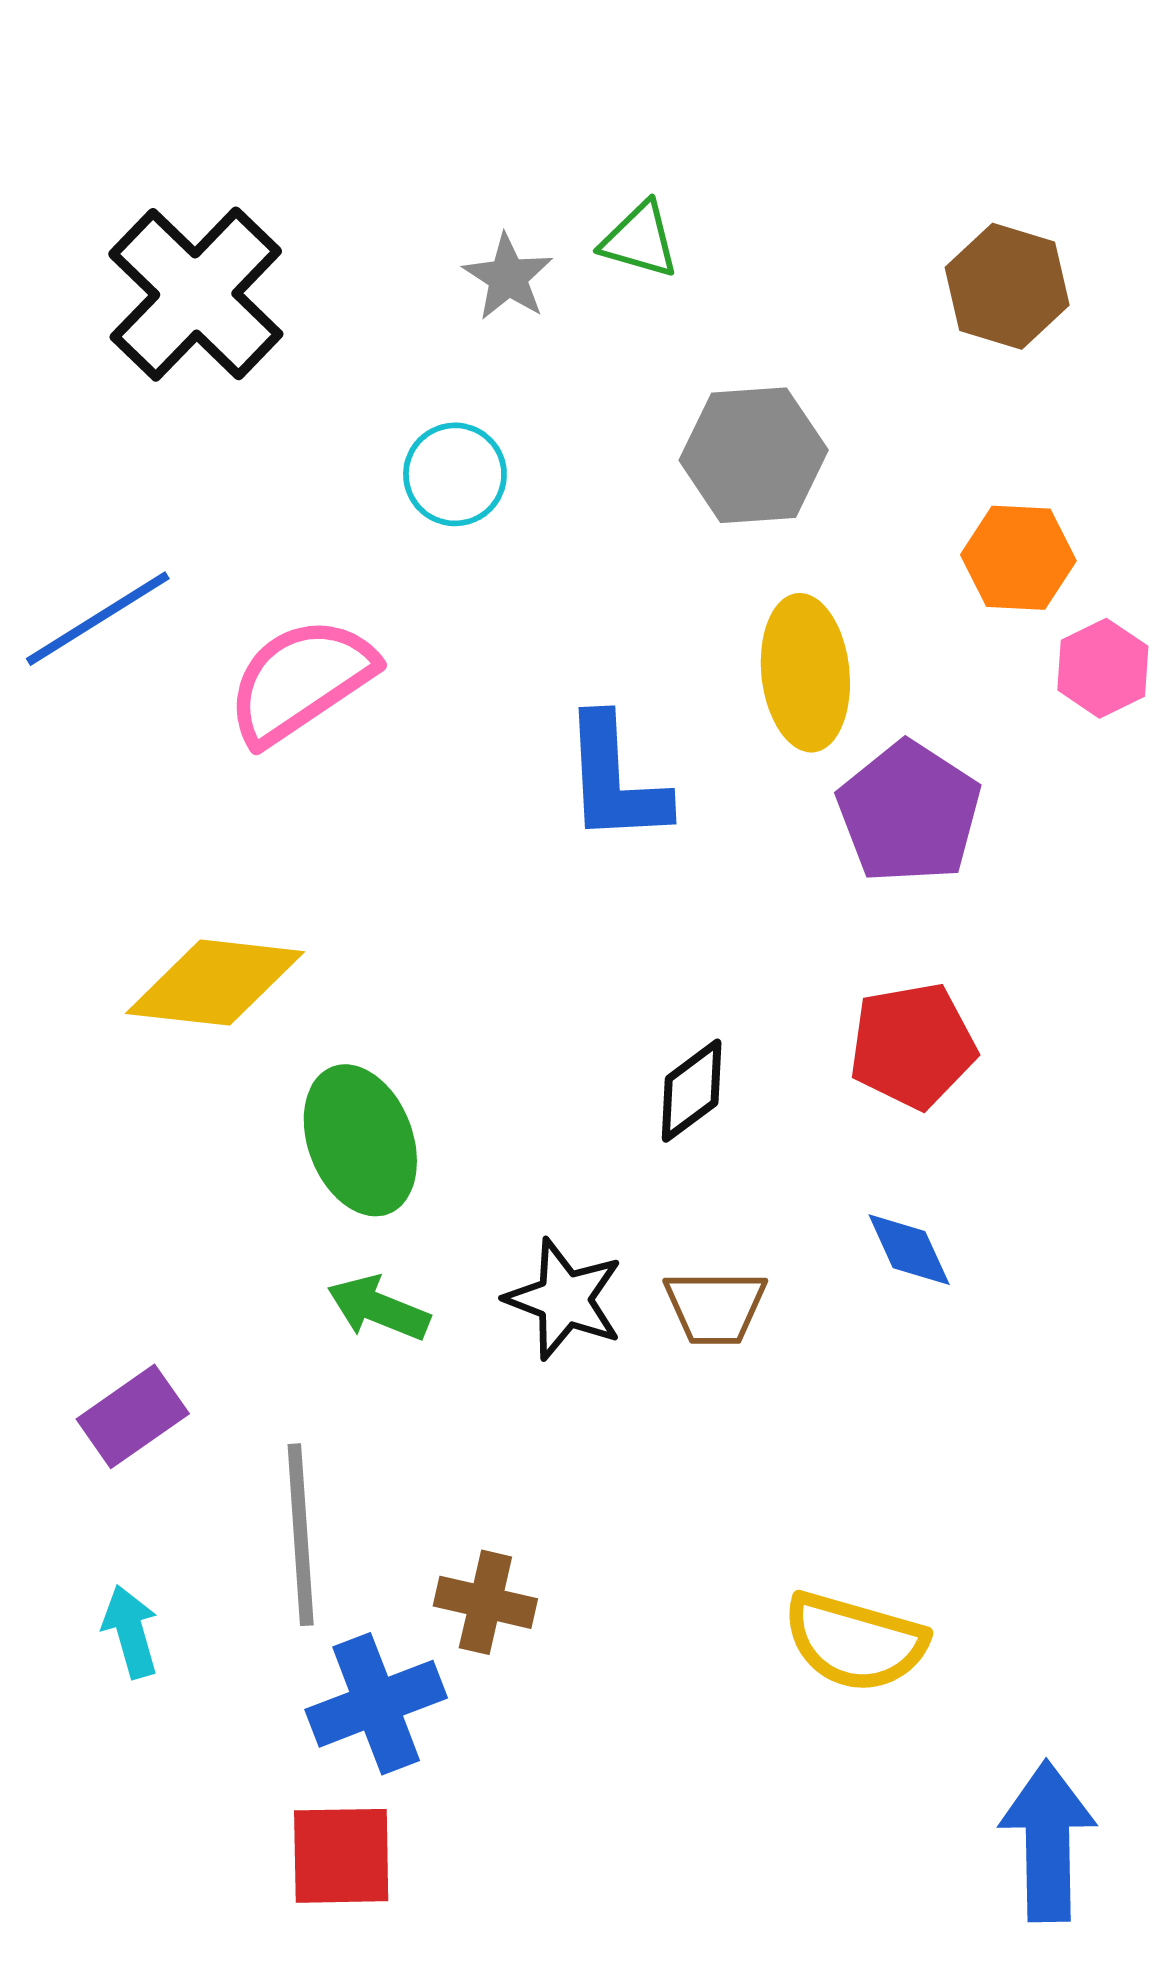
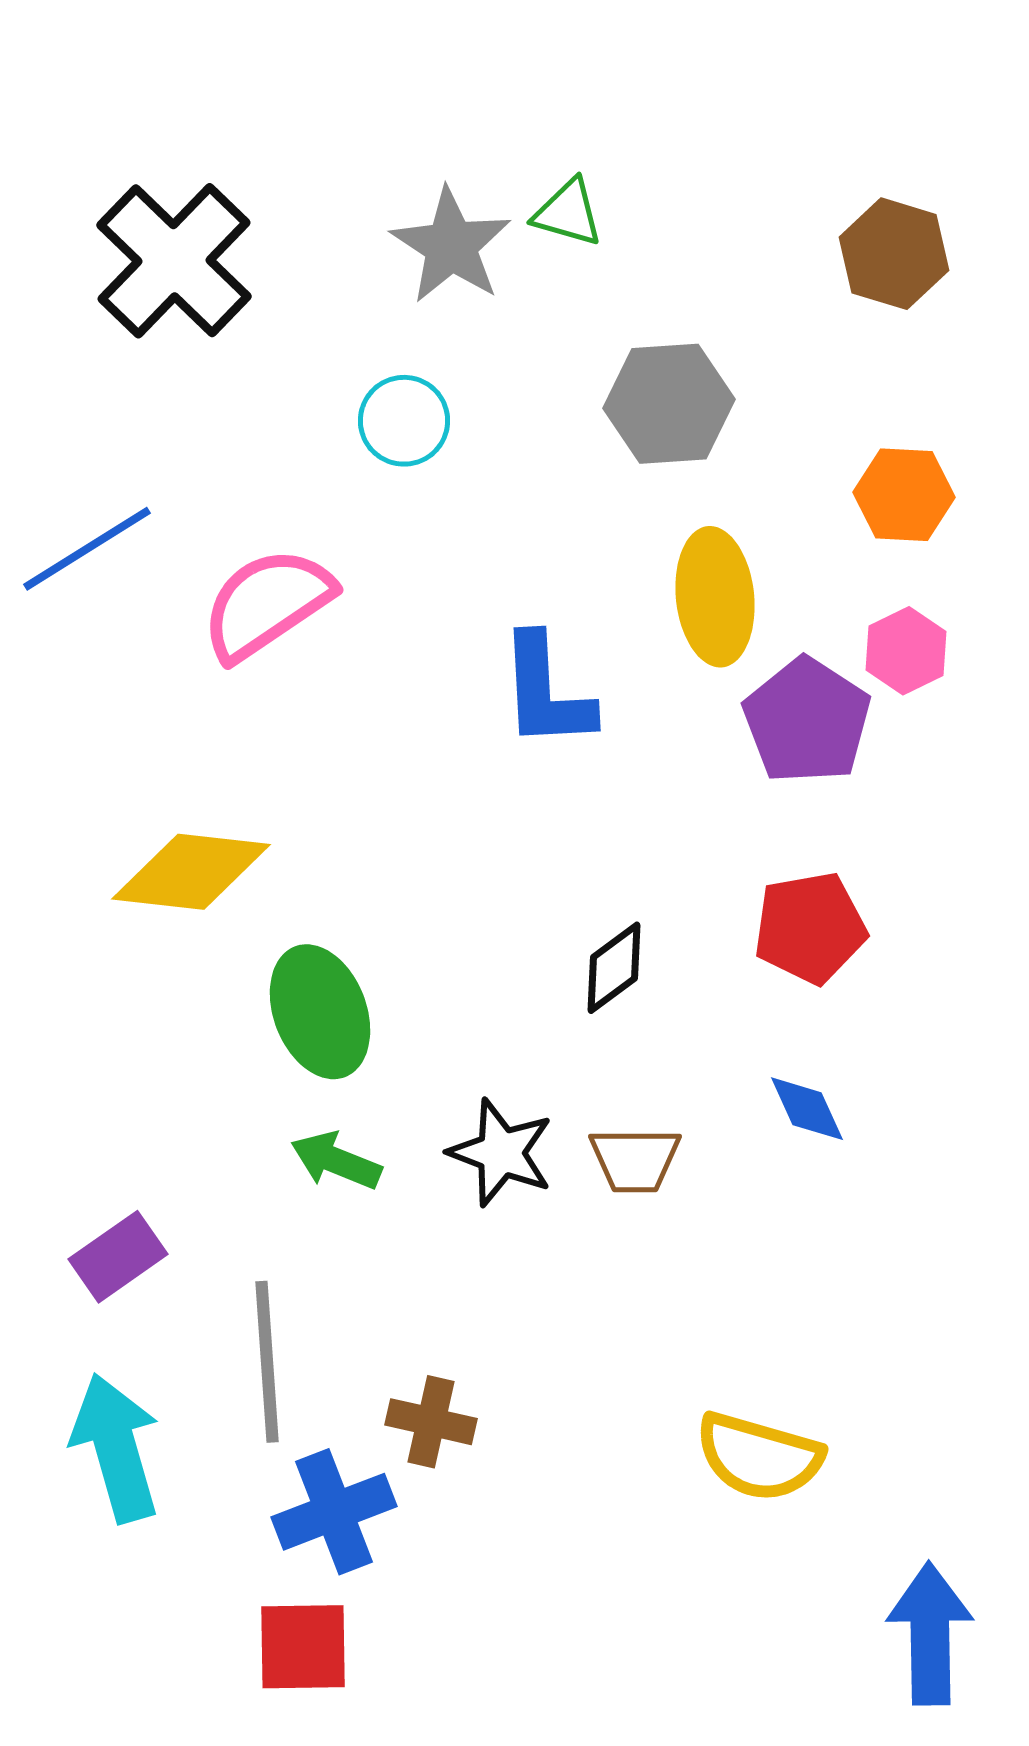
gray star: (508, 277) -> (451, 246), size x1.5
pink hexagon: (1103, 668) -> (906, 651), moved
cyan arrow: (130, 1632) -> (116, 1448), size x1.8

